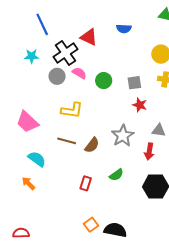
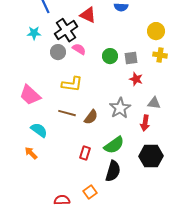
green circle: (104, 81) -> (110, 56), moved
green semicircle: (116, 175) -> (114, 145), size x1.5
black semicircle: (115, 230) -> (113, 171), moved, turned 95
red semicircle: (21, 233) -> (62, 200), moved

